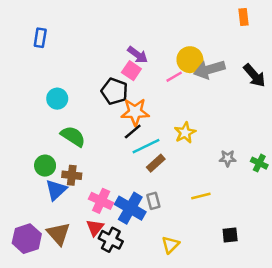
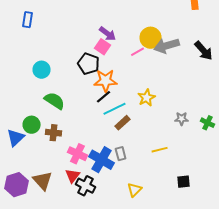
blue triangle: (56, 190) -> (16, 138), moved

